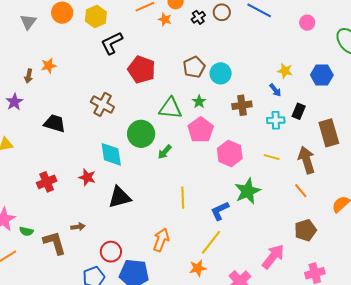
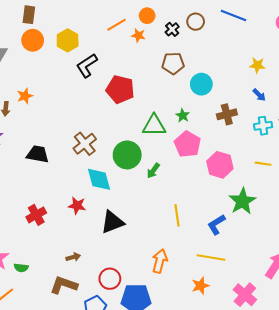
brown pentagon: (194, 67) -> (173, 63), moved, turned 30
yellow star: (285, 71) -> (257, 65), moved
brown cross: (102, 104) -> (85, 144), moved, turned 30
yellow line: (211, 242) -> (211, 258), turned 68
brown L-shape: (54, 243) -> (64, 285), moved, turned -48

